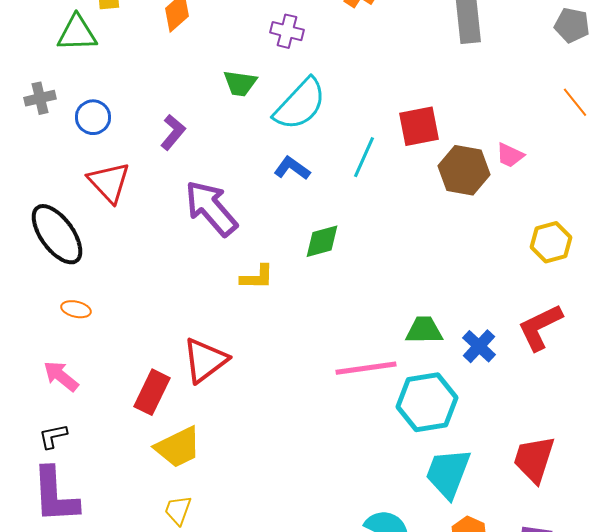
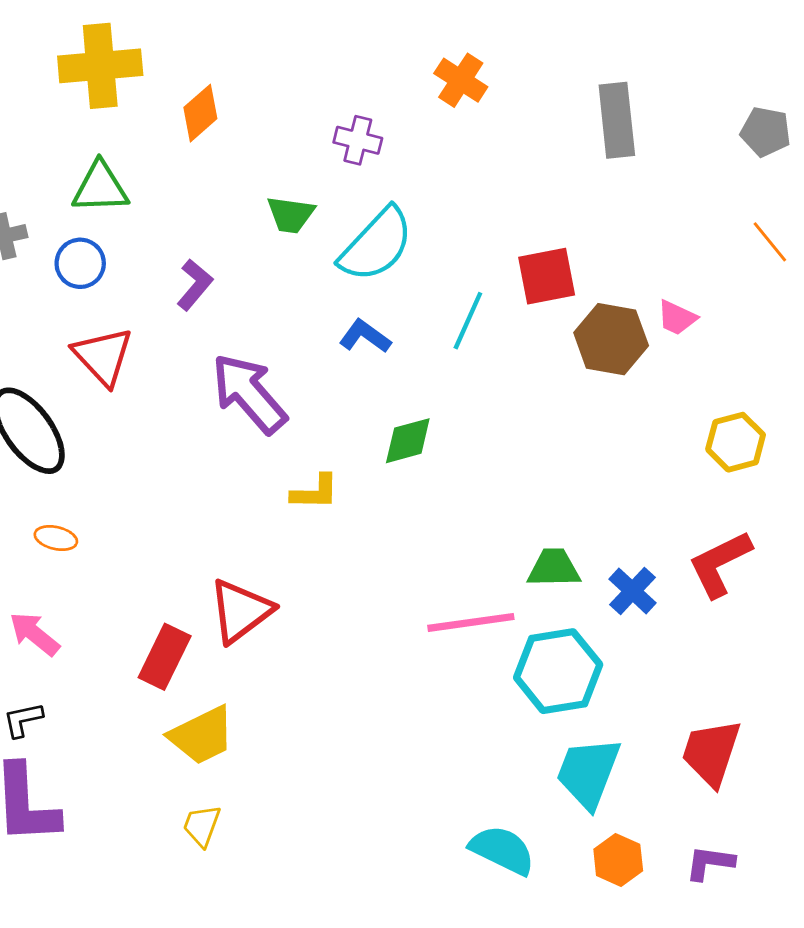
green triangle: (77, 33) -> (100, 187), moved

